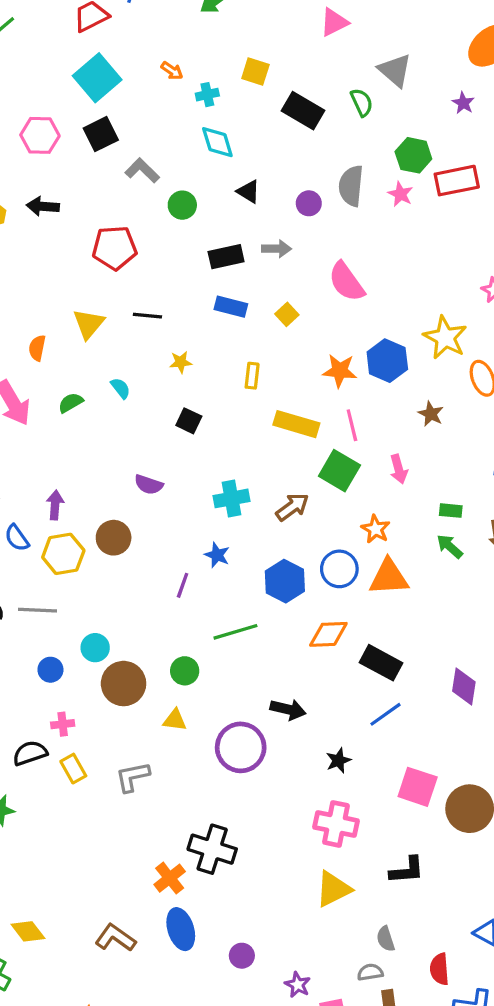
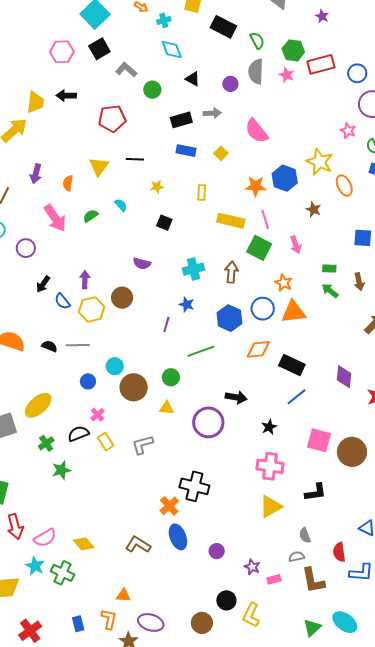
green semicircle: (362, 102) -> (257, 40), moved
brown arrow: (292, 507) -> (231, 272), turned -45
pink cross: (63, 724) -> (97, 415), turned -32

